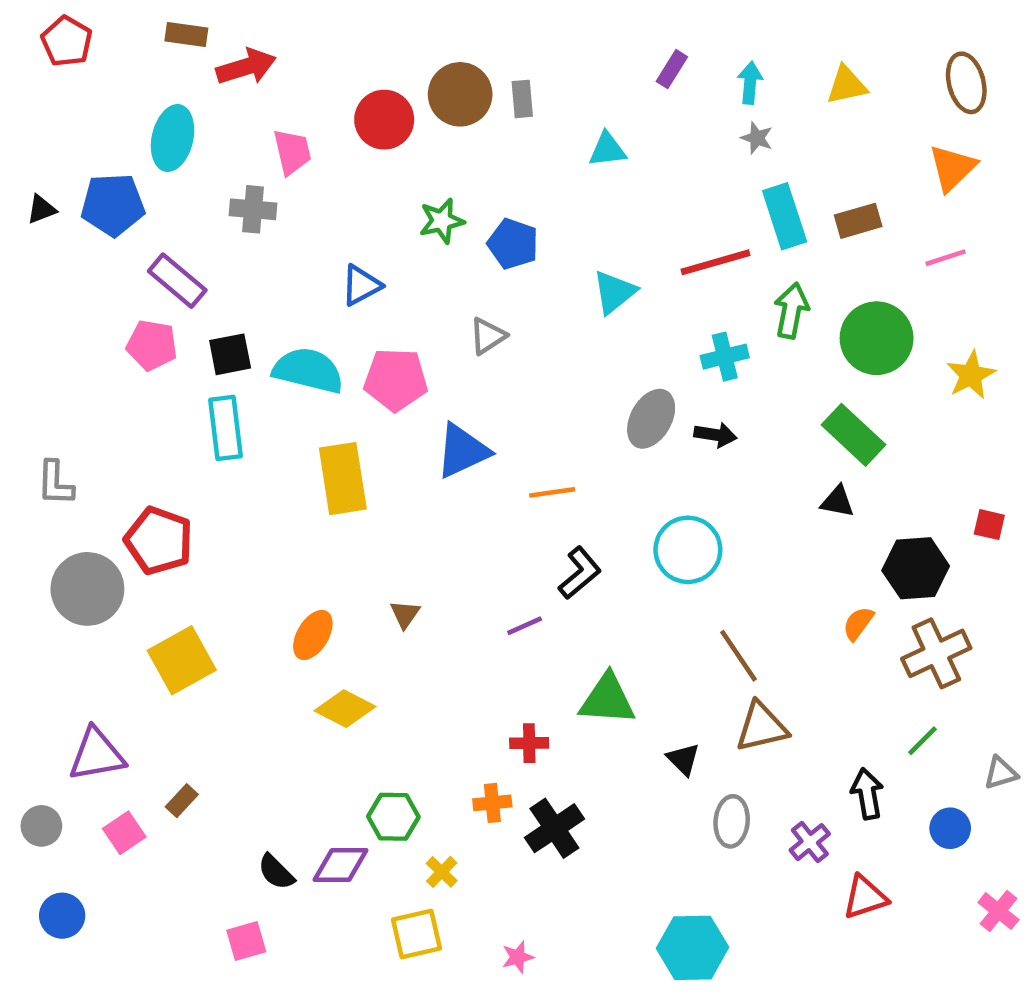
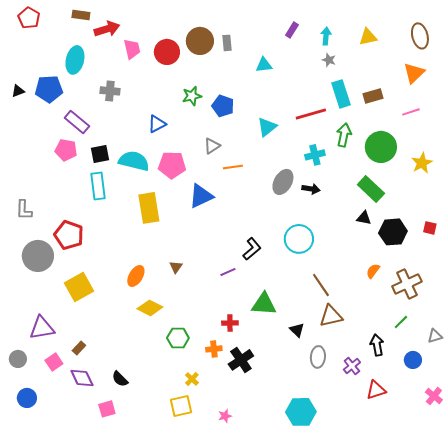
pink trapezoid: (292, 152) -> (132, 49), moved
orange line: (552, 492) -> (233, 167), moved
black hexagon: (916, 568) -> (393, 232), moved
green hexagon: (393, 817) -> (178, 338), moved
purple diamond: (340, 865) -> (82, 378), moved, turned 65

